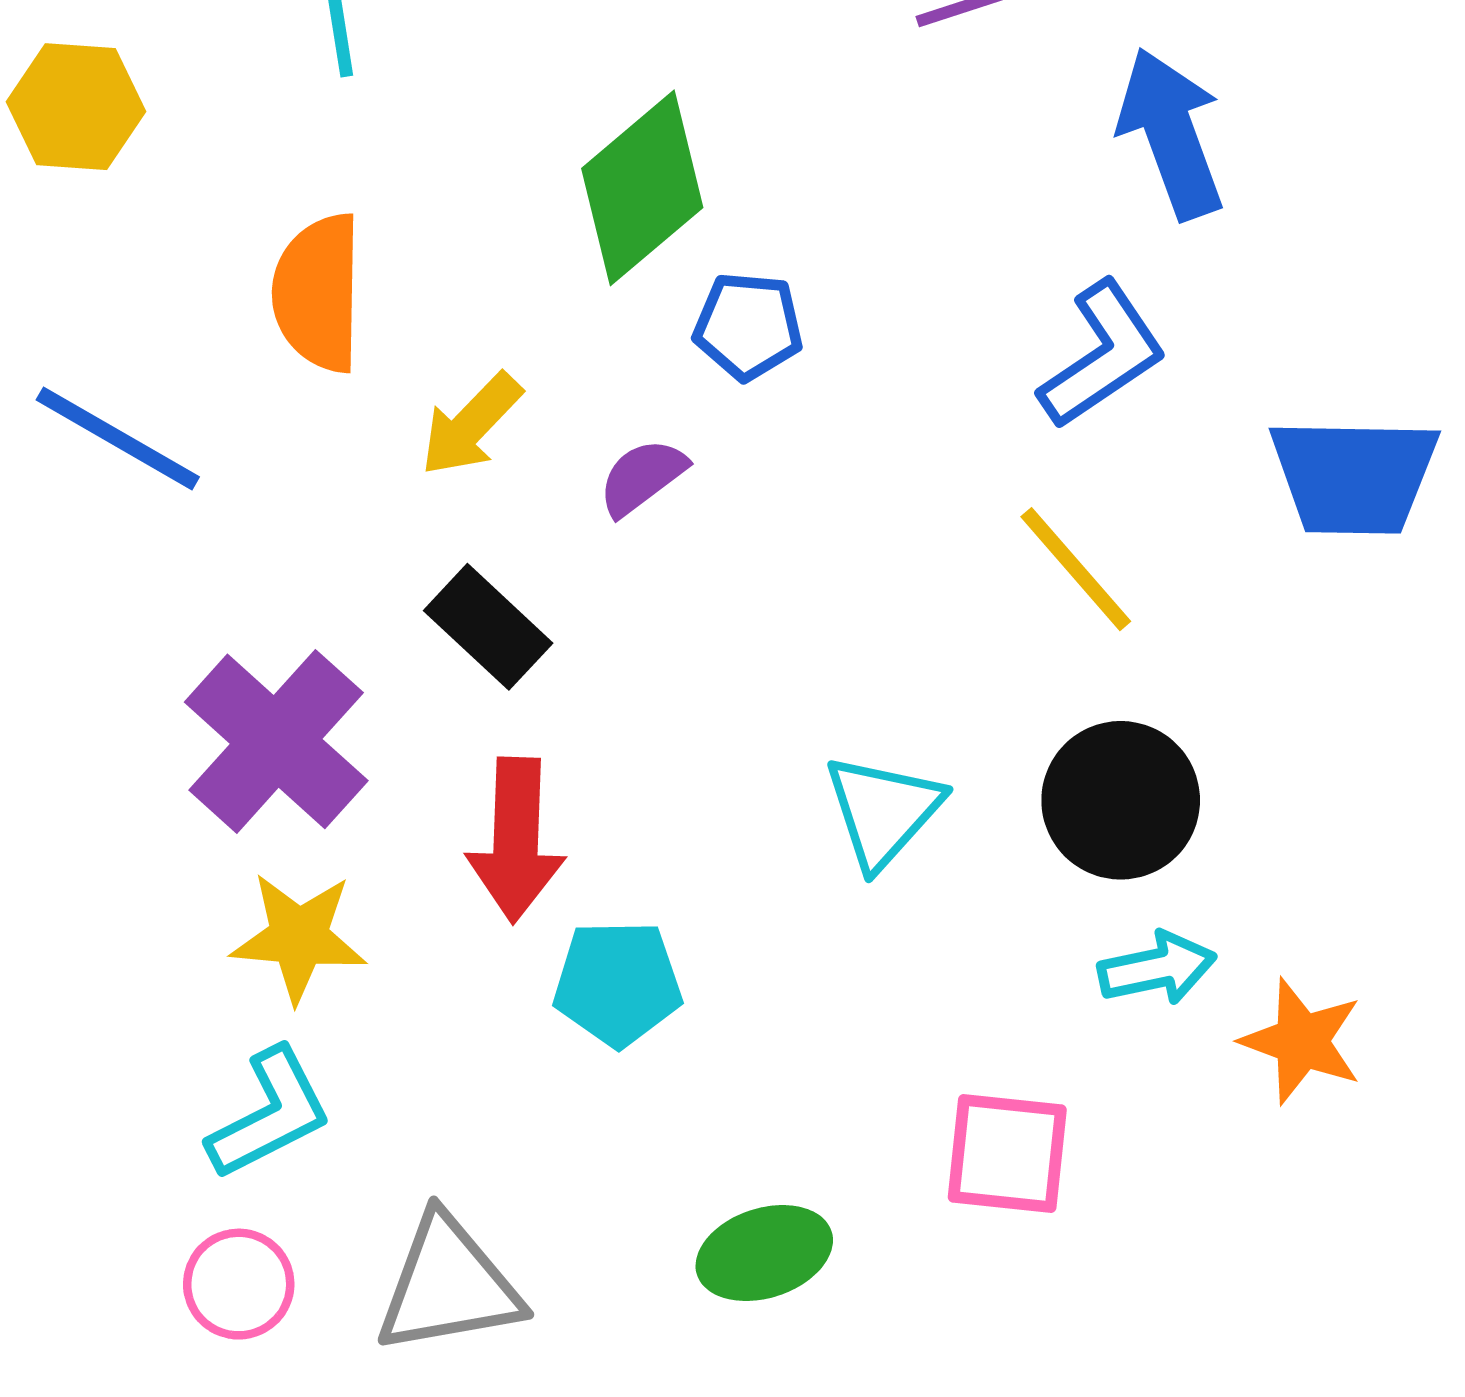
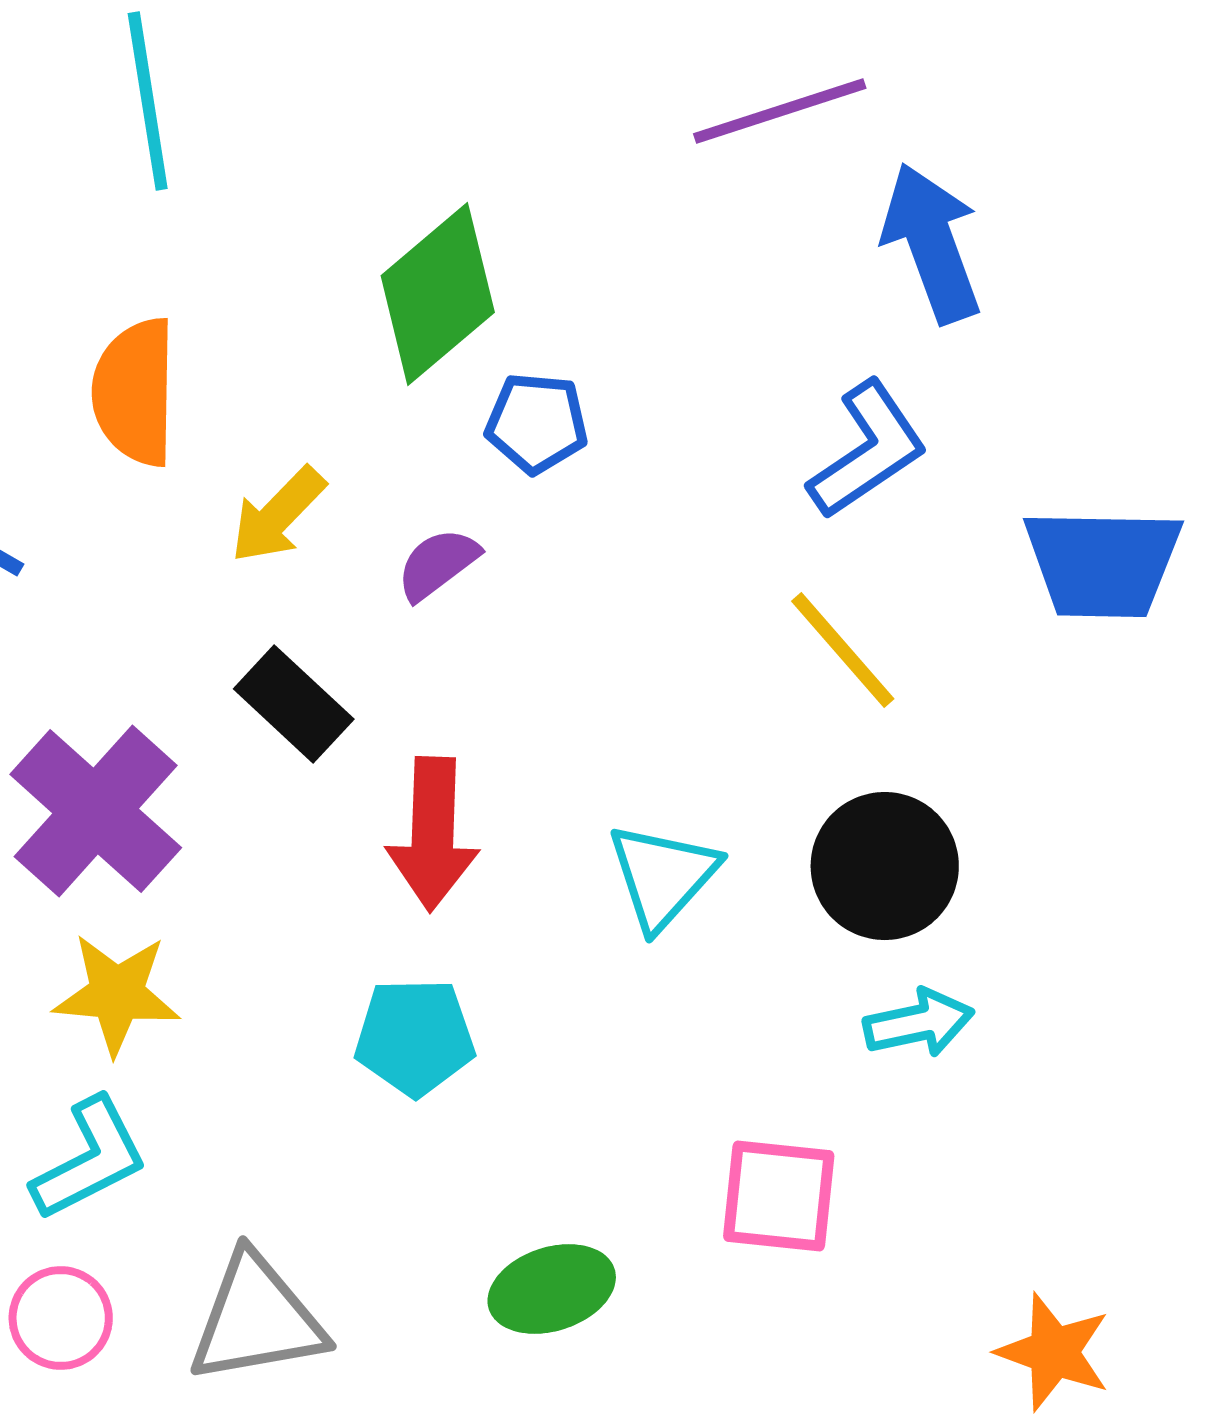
red arrow: (516, 840) -> (433, 834), moved
orange star: (1302, 1041) -> (1054, 1352), moved

